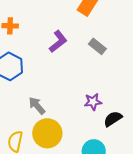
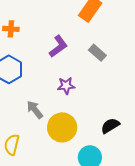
purple star: (93, 102) -> (66, 86), moved
yellow circle: (47, 133) -> (62, 127), moved

